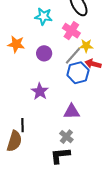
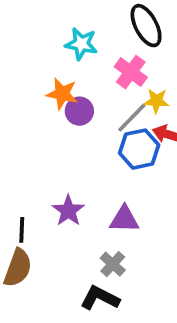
orange star: (16, 44) -> (62, 94), moved
purple star: (40, 91) -> (68, 211), moved
black line: (22, 125) -> (22, 230), moved
black L-shape: (60, 156) -> (100, 298), turned 30

